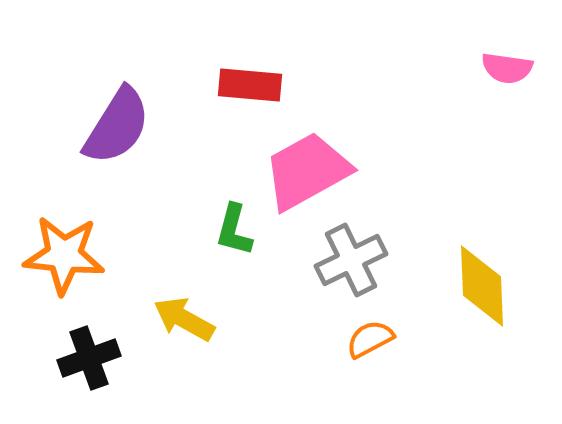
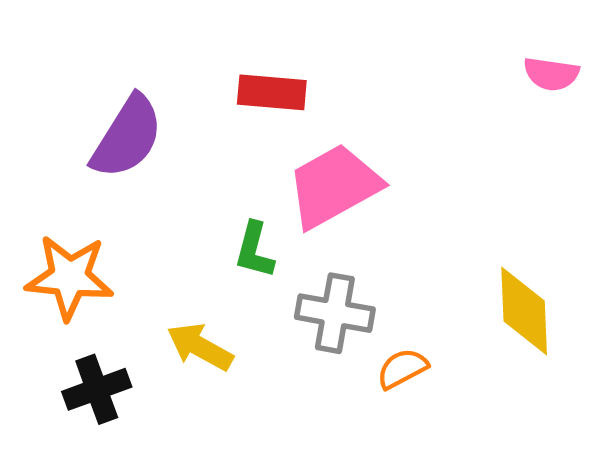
gray cross: (351, 260) -> (335, 313), moved, turned 36

